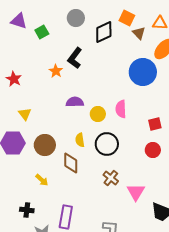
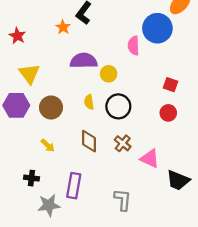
purple semicircle: (75, 102) -> (84, 61), size x1.4
pink semicircle: (121, 109) -> (134, 46), moved
yellow triangle: (25, 114) -> (29, 74), size x1.5
red square: (155, 124) -> (170, 85), turned 32
brown diamond: (71, 163) -> (89, 141), moved
pink triangle: (136, 192) -> (150, 159), turned -36

